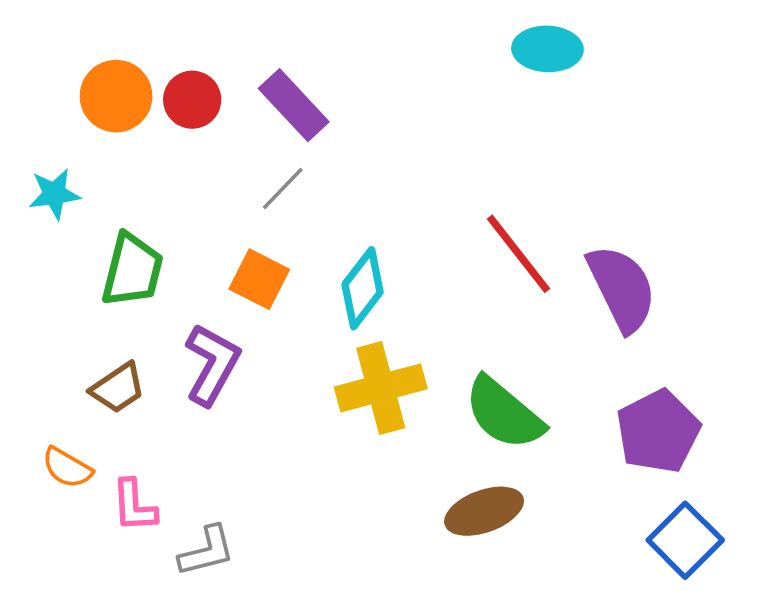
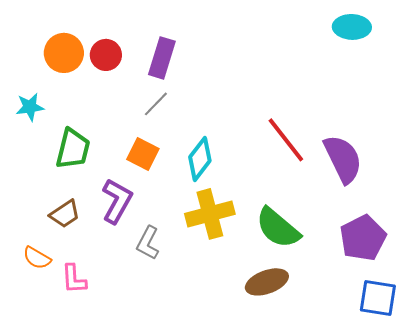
cyan ellipse: (547, 49) -> (352, 27), moved
purple rectangle: (294, 105) -> (162, 58), turned 60
blue square: (685, 540) -> (378, 298), turned -36
gray L-shape: (207, 551) -> (148, 243), moved, turned 132

